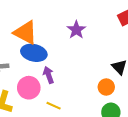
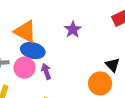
orange circle: (106, 87) -> (100, 83), size x1.5
pink circle: (29, 88) -> (24, 68), moved

